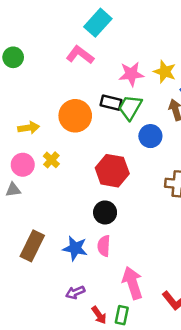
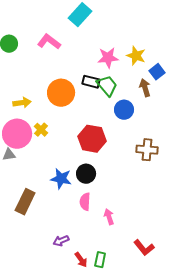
pink L-shape: (80, 55) -> (49, 42), moved
green trapezoid: (130, 107) -> (107, 86), turned 110
pink circle: (23, 165) -> (17, 134), size x1.5
blue star: (75, 248) -> (61, 179), moved
pink arrow: (133, 283) -> (109, 217), moved, size x0.6

